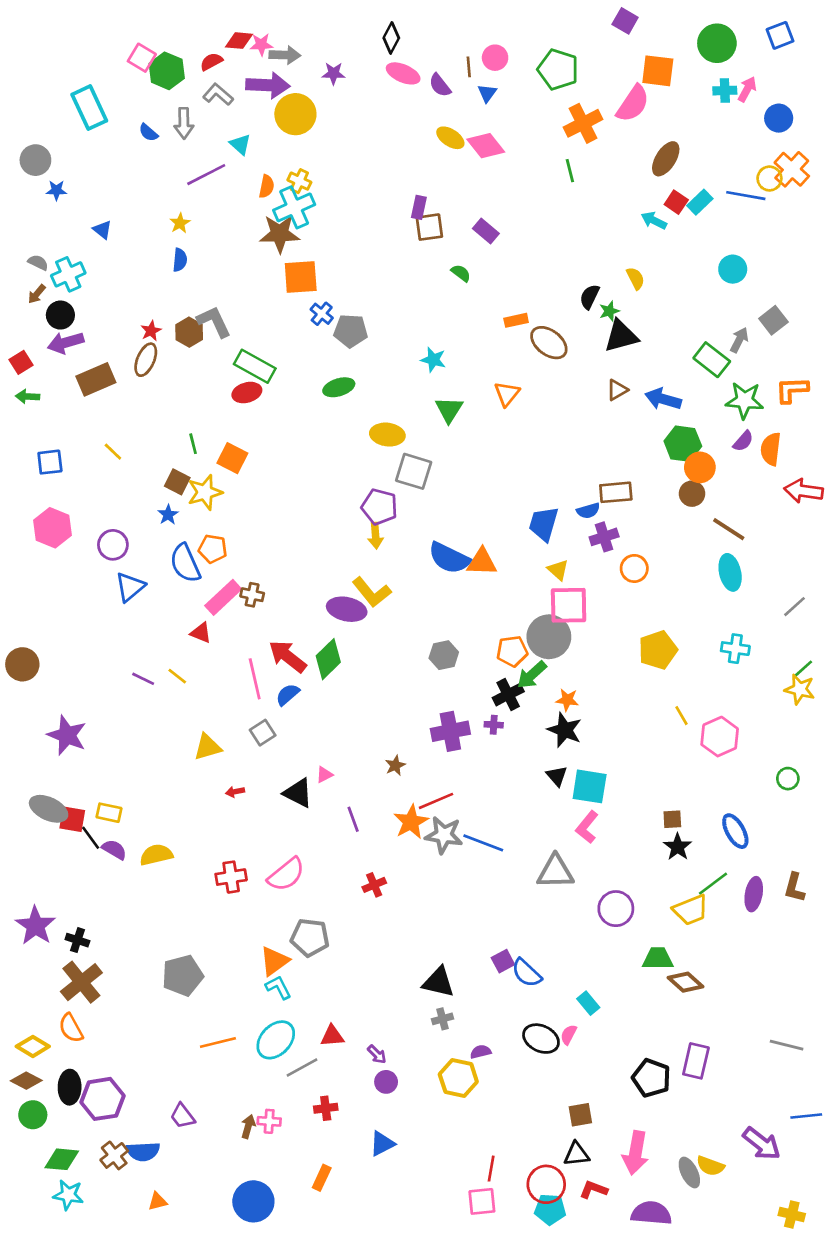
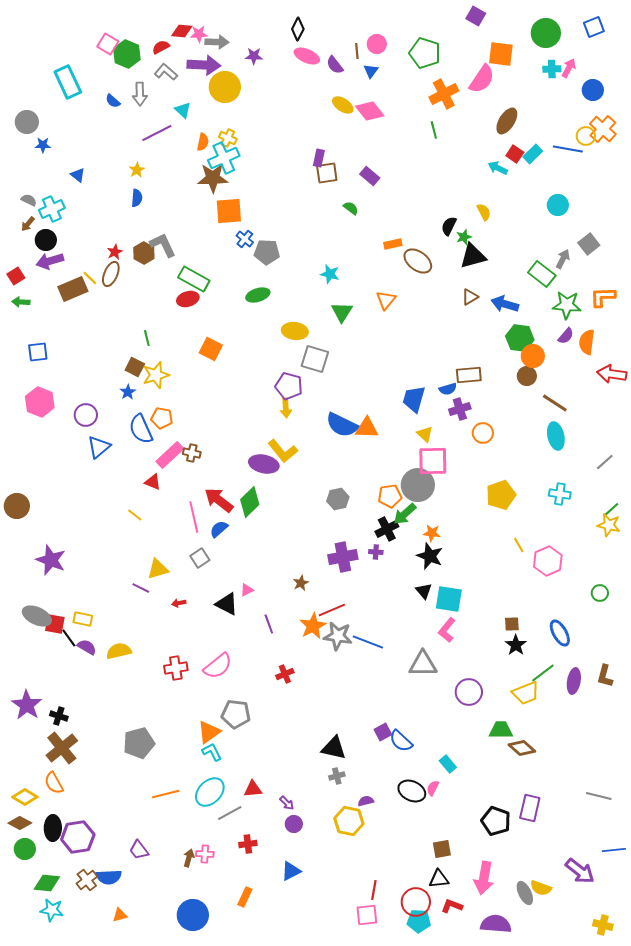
yellow line: (113, 452) -> (90, 278), moved
orange square: (232, 458) -> (211, 349), moved
purple line: (143, 679) -> (141, 588), moved

